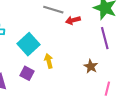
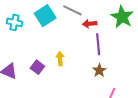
purple line: (105, 38) -> (98, 44), moved
cyan square: (28, 44) -> (45, 16), moved

